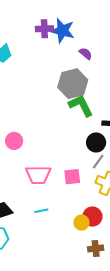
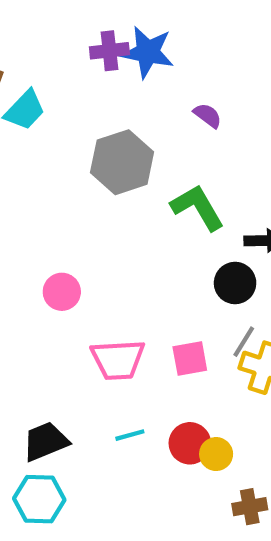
purple semicircle: (86, 54) -> (208, 115), moved
gray hexagon: (73, 84) -> (122, 162), moved
gray line: (98, 161) -> (244, 342), moved
red circle: (92, 217) -> (190, 443), moved

